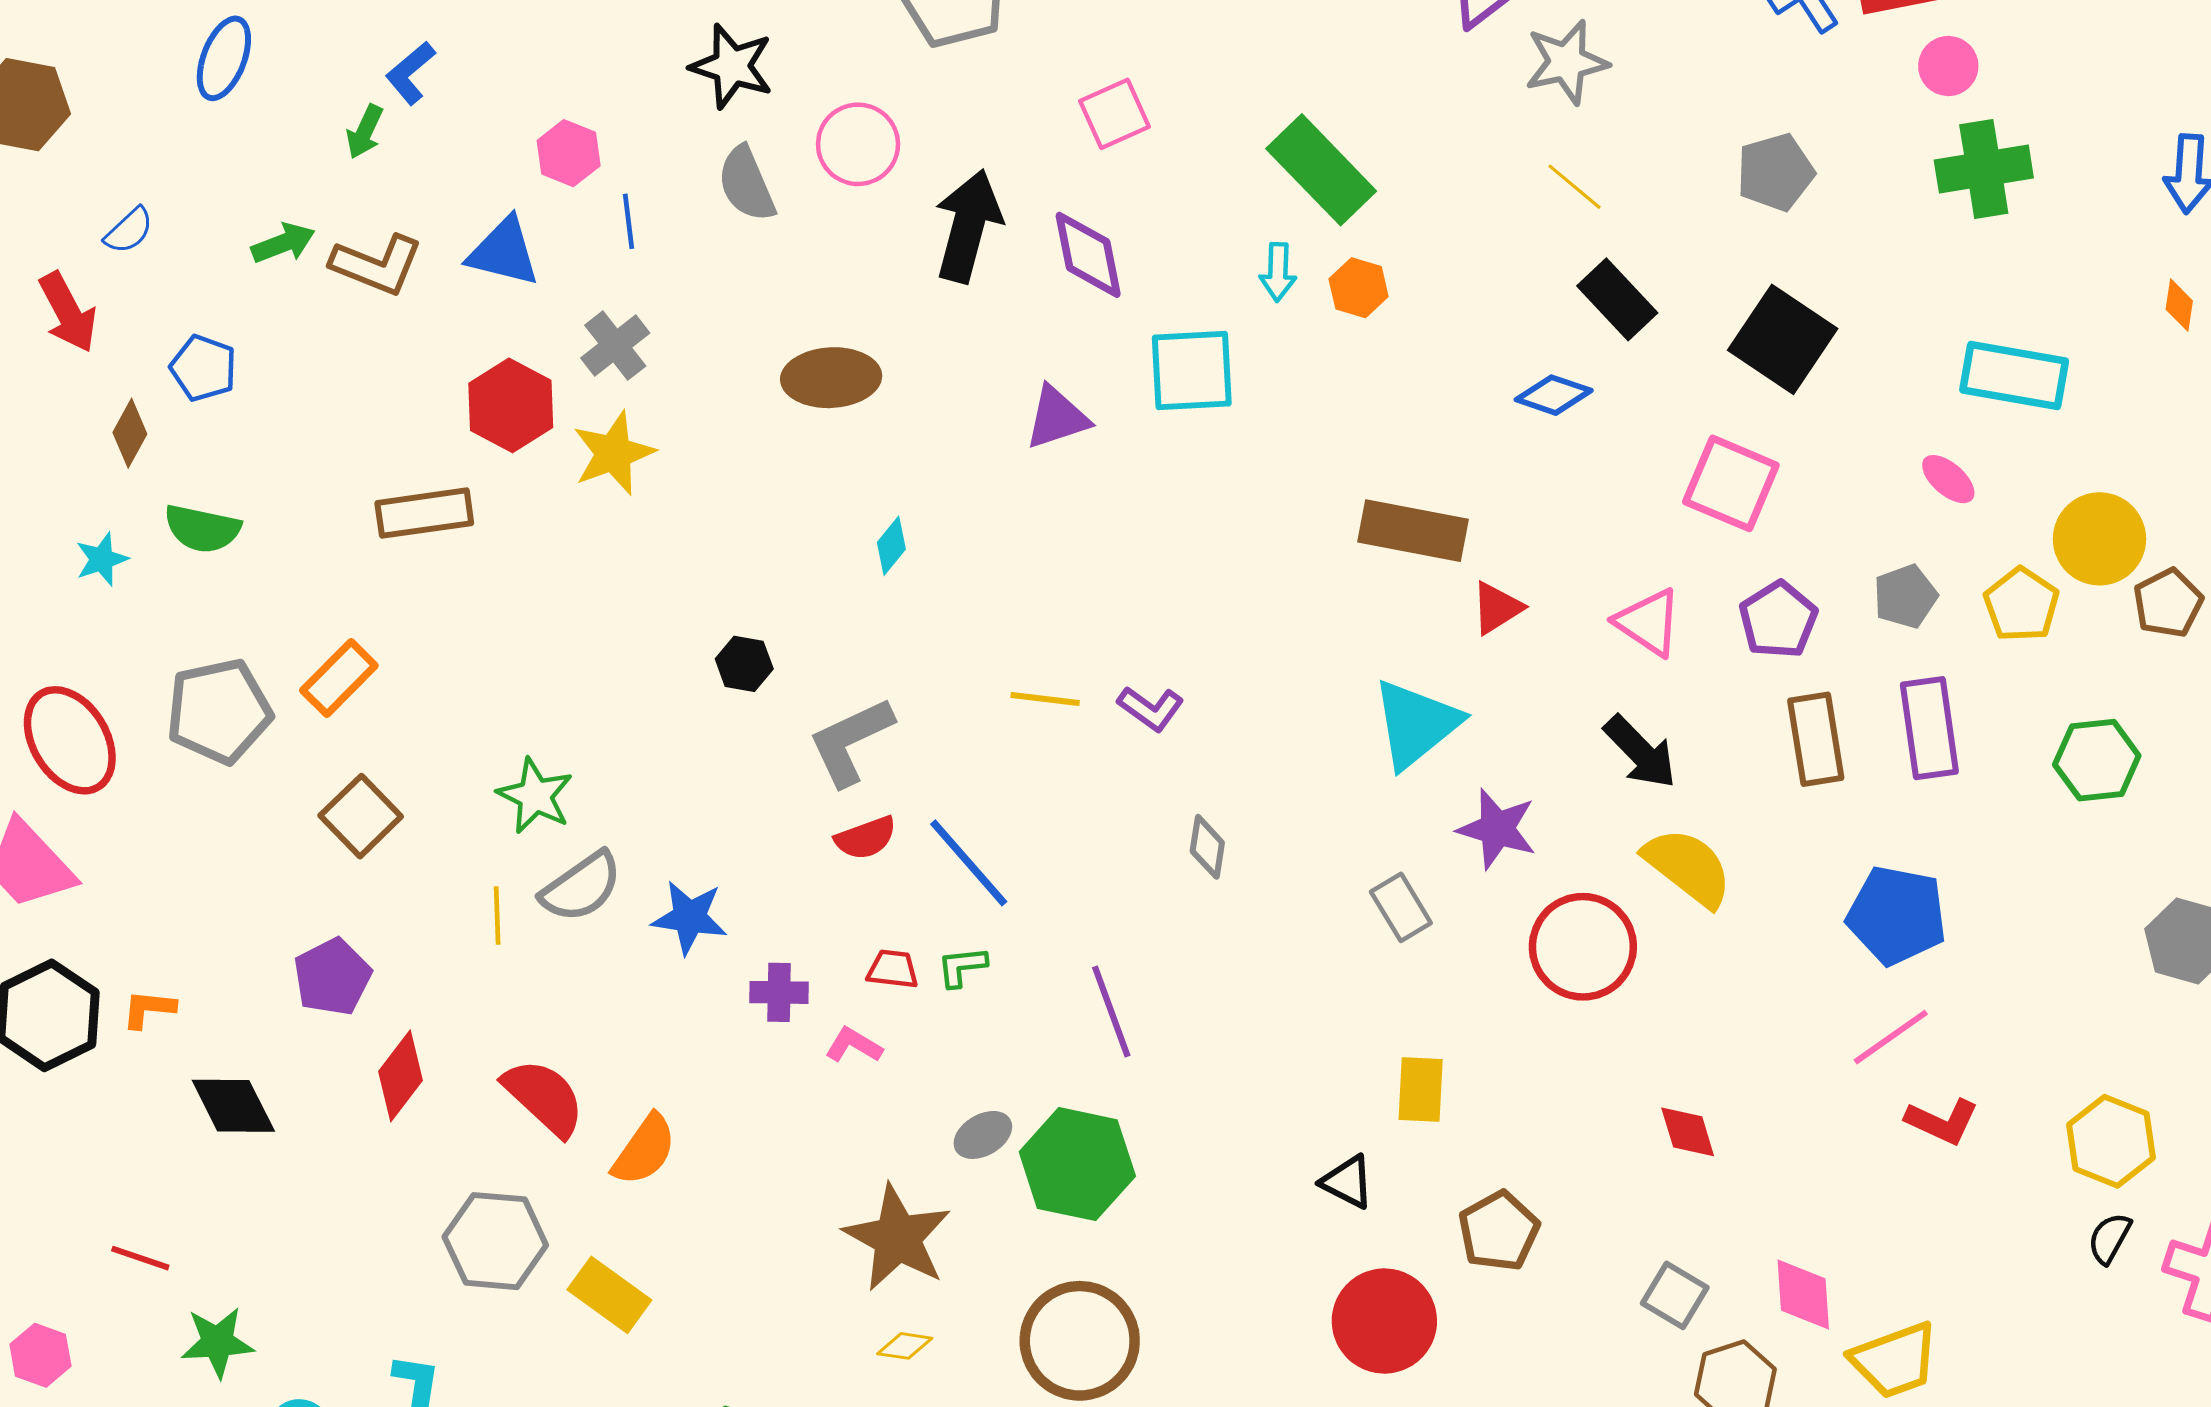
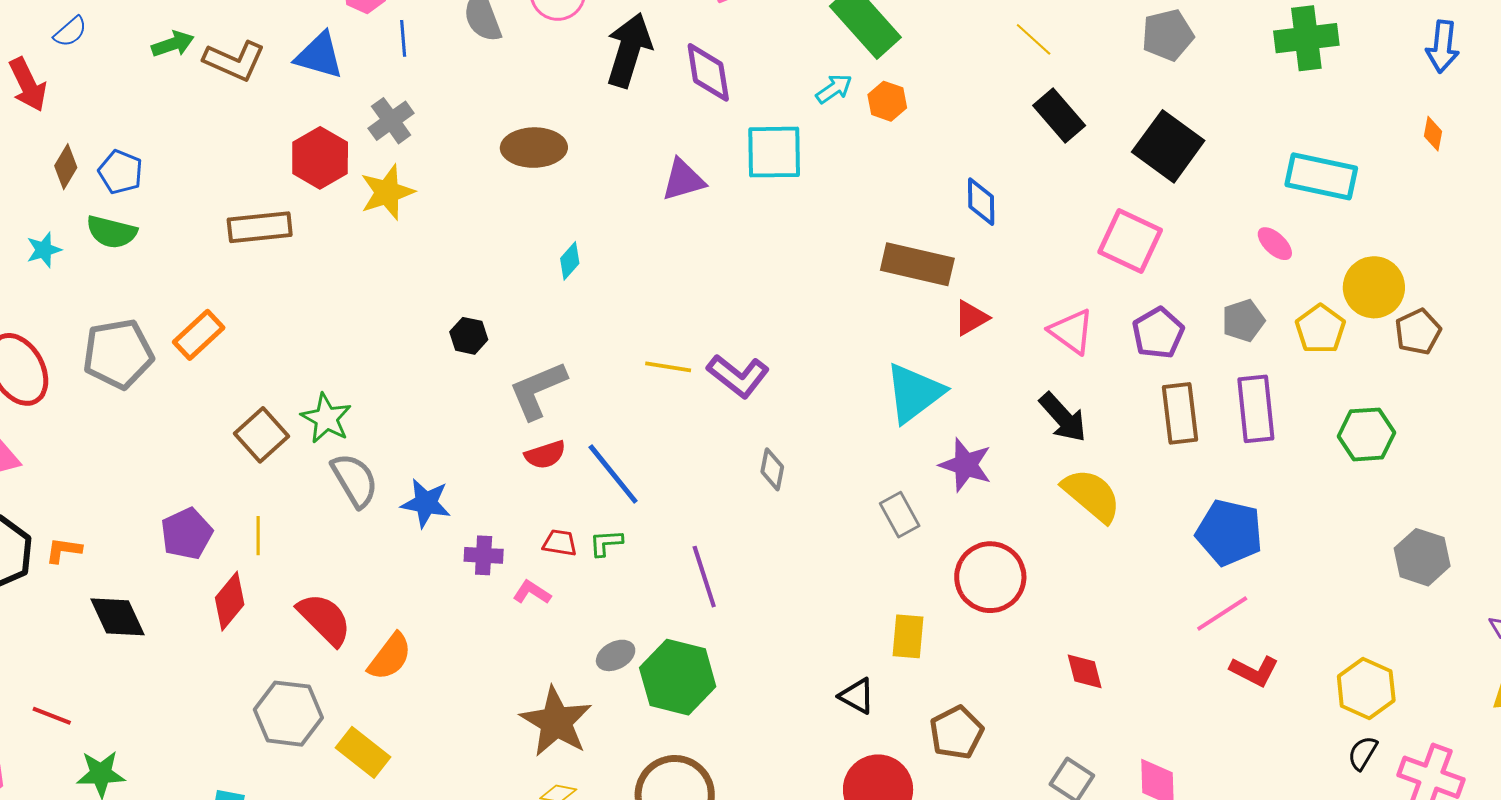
cyan arrow: (1278, 272) -> (834, 89), turned -129
blue pentagon: (203, 368) -> (120, 172), moved
blue diamond: (1554, 395) -> (981, 202), moved, turned 69
purple L-shape: (1151, 709) -> (738, 376), size x1.4
brown square: (361, 816) -> (261, 435), moved
gray semicircle: (581, 887) -> (355, 480), turned -88
yellow line: (497, 916) -> (258, 536), moved
red circle: (1583, 947) -> (990, 577), moved

